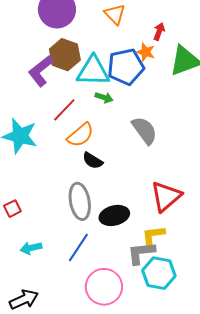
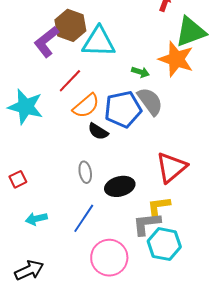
orange star: (146, 52) -> (176, 59), moved, size x1.8
blue pentagon: (126, 67) -> (123, 109), moved
green arrow: (104, 97) -> (140, 72), moved
gray ellipse: (80, 201) -> (85, 172), size x0.6

